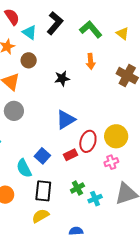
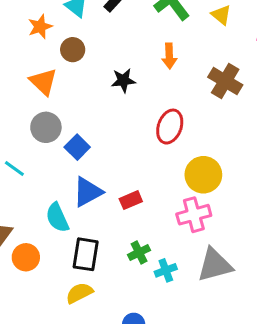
blue triangle: (66, 120) -> (88, 192), moved
red ellipse: (88, 141) -> (170, 127), moved
blue square: (42, 156) -> (77, 147), moved
pink cross: (111, 162) -> (194, 215), size x1.5

